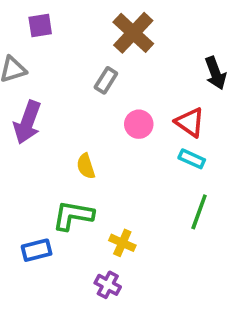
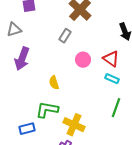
yellow cross: (122, 243) -> (74, 125), size x1.5

